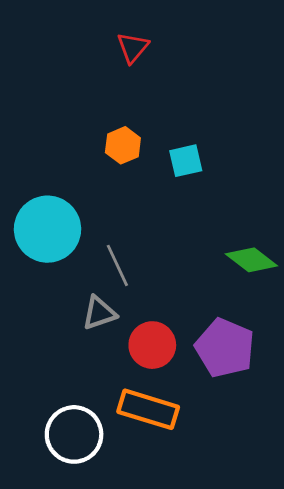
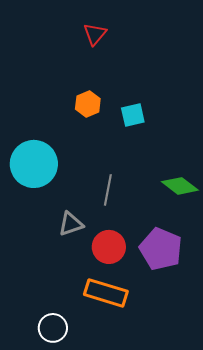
gray line: (117, 265) -> (108, 190), moved, turned 36
white circle: (74, 434) -> (53, 328), moved, size x0.7

